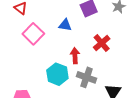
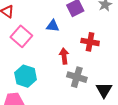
red cross: (102, 43) -> (90, 42), turned -36
cyan hexagon: (57, 74) -> (26, 76), moved

